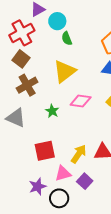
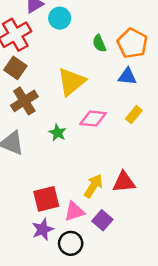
green semicircle: (67, 38) -> (99, 43), moved
red square: (45, 151) -> (46, 199), moved

